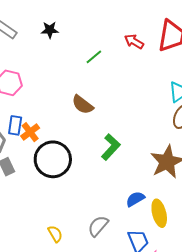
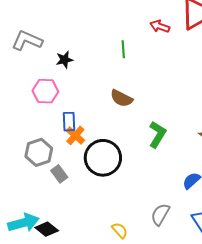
black star: (50, 30) -> (65, 60), moved
green line: (94, 57) -> (123, 49), turned -42
blue rectangle: (15, 125) -> (69, 122), moved

